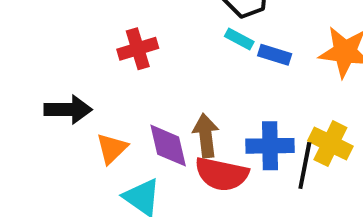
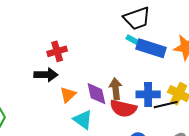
red cross: (138, 49) -> (57, 51), moved
blue rectangle: (275, 55) -> (151, 48), size x1.8
black line: (305, 165) -> (166, 105), turned 65

